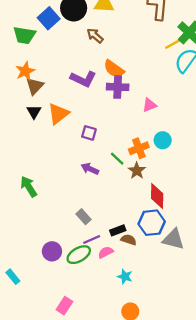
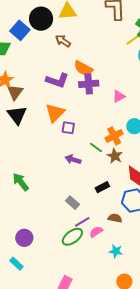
black triangle: (34, 112) -> (17, 115), size x1.5
orange triangle: (58, 114) -> (55, 113), moved
black rectangle: (118, 230) -> (102, 187), moved
purple circle: (52, 251) -> (24, 238), moved

